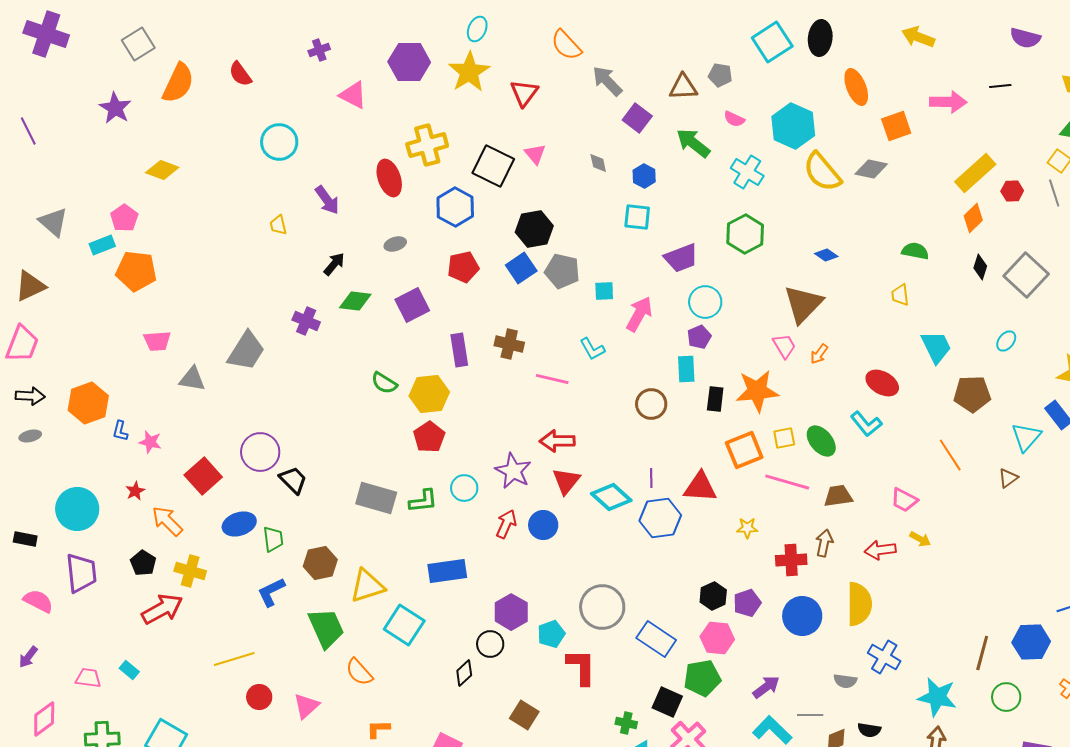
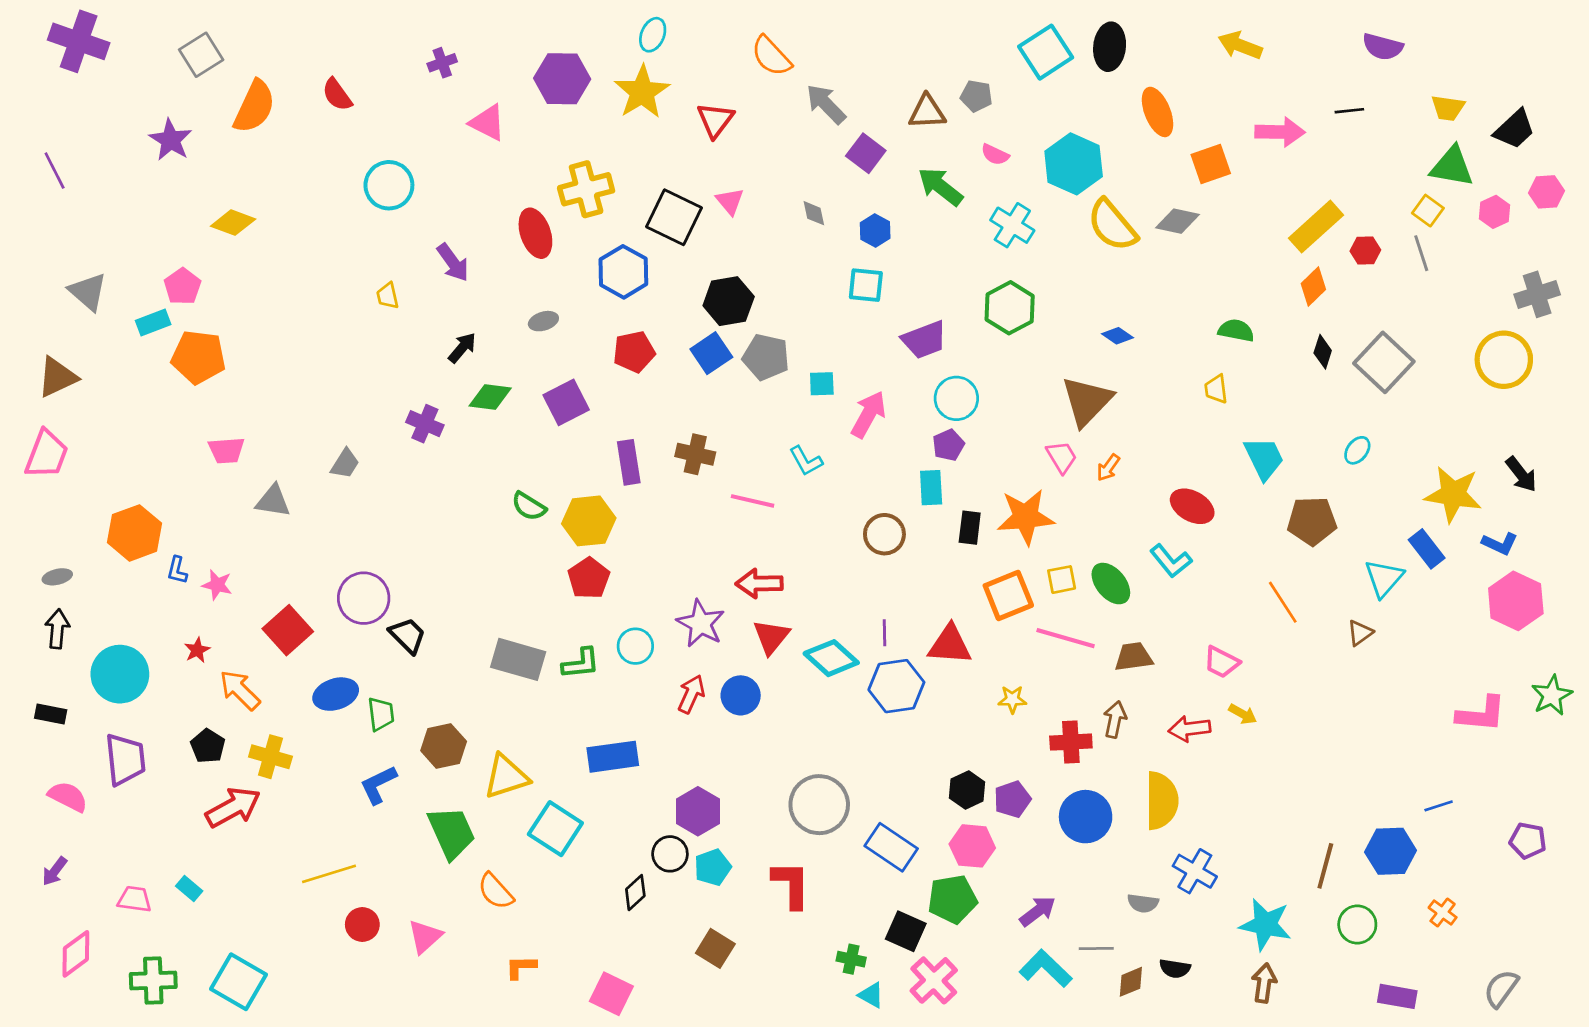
gray trapezoid: (246, 351) -> (345, 464), size x0.6
black arrow: (30, 396) -> (57, 629), moved, turned -88
cyan pentagon: (551, 634) -> (713, 867), moved

